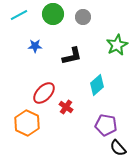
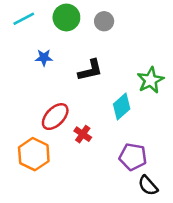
green star: (117, 45) -> (150, 80), moved

